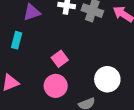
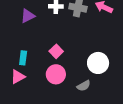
cyan rectangle: (17, 40) -> (23, 58), moved

